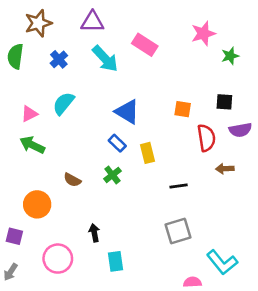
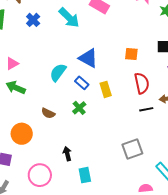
cyan semicircle: (63, 103) -> (58, 72), moved
red semicircle: (206, 138) -> (142, 83), moved
black line: (179, 186) -> (146, 109), moved

